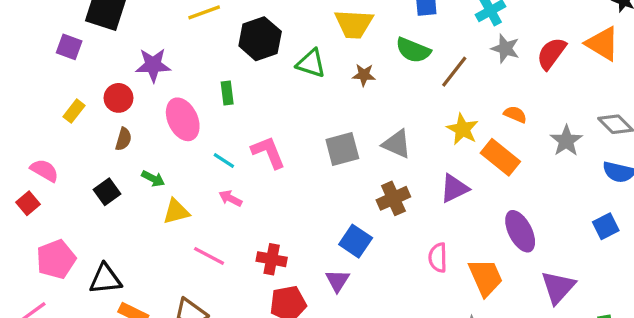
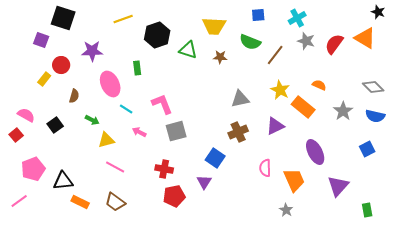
red circle: (119, 98) -> (61, 65), moved
orange semicircle: (515, 114) -> (319, 85), moved
gray star: (566, 141) -> (343, 111), moved
gray triangle: (397, 144) -> (240, 99), turned -36
gray square: (342, 149) -> (176, 131), moved
cyan line: (224, 160) -> (126, 109), moved
black square: (107, 192) -> (55, 125), moved
pink line: (209, 256) -> (115, 167), moved

